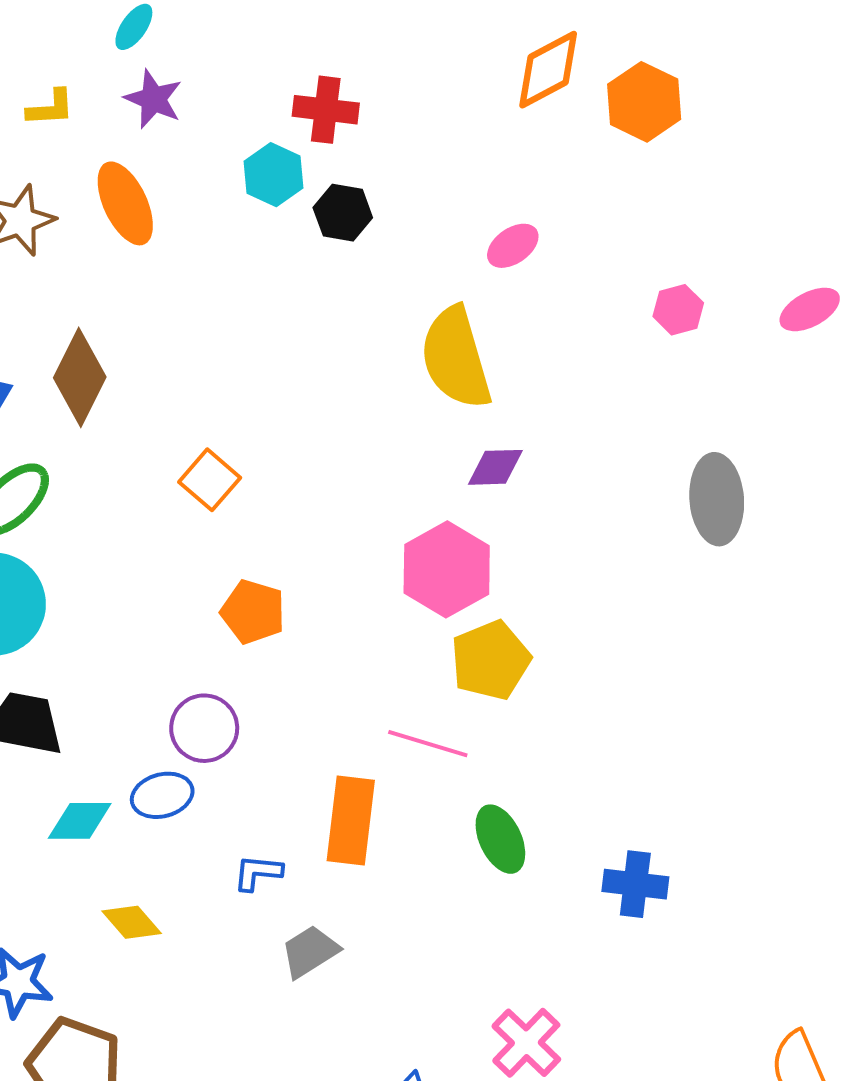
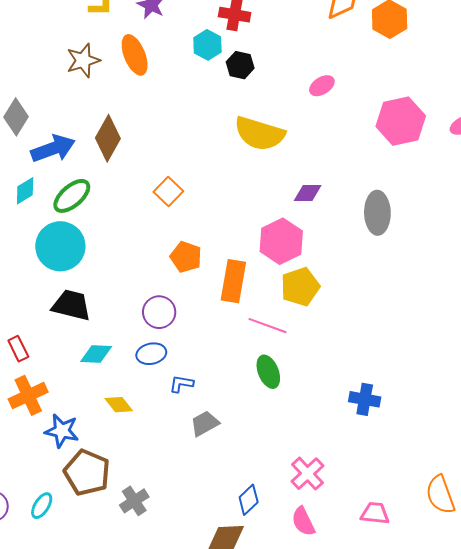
pink hexagon: (678, 310) -> (401, 121), size x2.0
yellow semicircle: (456, 358) -> (260, 134), moved, turned -60
gray ellipse: (717, 499) -> (377, 213), moved
blue ellipse: (162, 795) -> (151, 354), moved
orange rectangle: (351, 821) -> (233, 281), moved
green ellipse: (500, 839) -> (268, 372), moved

